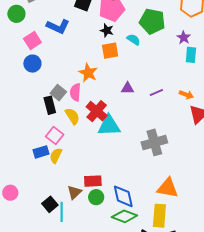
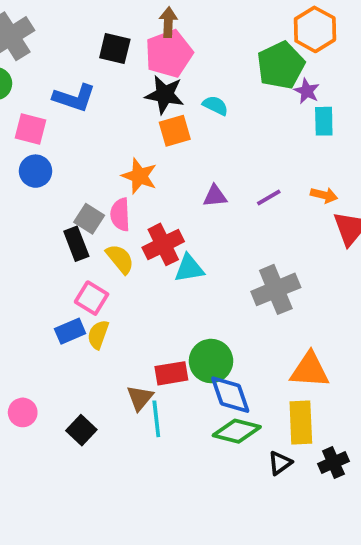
green pentagon: (152, 21) -> (281, 65), moved, turned -30
black star: (107, 30) -> (165, 95), size x1.5
pink square: (32, 40) -> (30, 129), turned -36
red cross: (97, 111) -> (163, 244), turned 30
cyan triangle: (109, 126) -> (189, 268), size x0.7
green circle: (96, 197) -> (211, 361), moved, size x1.5
black square: (50, 204) -> (81, 430), moved
cyan line: (62, 212) -> (156, 419), moved

